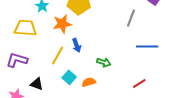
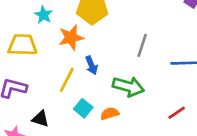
gray line: (131, 18) -> (142, 45), moved
green arrow: (104, 62) -> (128, 87), size x1.6

